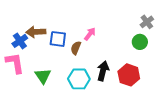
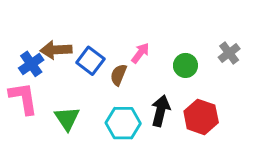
gray cross: (147, 22) -> (229, 53), moved
blue square: (58, 39) -> (90, 61), turned 30
green circle: (140, 42) -> (185, 65), moved

